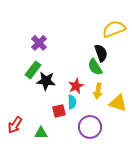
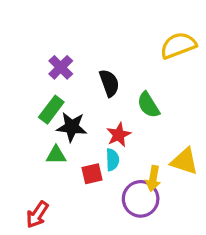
black semicircle: (101, 53) -> (109, 83), moved
yellow arrow: (98, 91) -> (153, 179), moved
red arrow: (15, 125) -> (37, 215), moved
green triangle: (41, 133) -> (56, 155), moved

